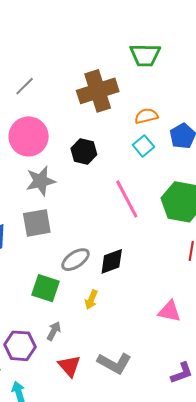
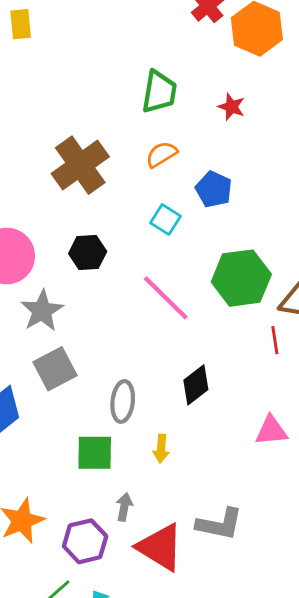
green trapezoid: (145, 55) -> (159, 92), moved, turned -64
orange semicircle: (146, 116) -> (161, 154), moved
gray ellipse: (75, 260) -> (123, 401), turned -32
black diamond: (112, 261) -> (196, 385), moved
red triangle: (69, 366) -> (160, 547), size x1.5

